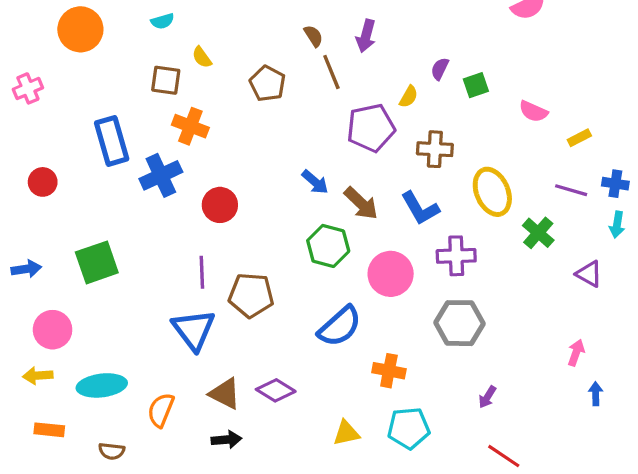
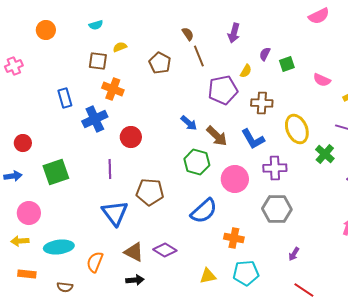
orange circle: (80, 29) -> (46, 30), size x0.7
purple arrow: (366, 36) -> (234, 33), moved
yellow semicircle: (202, 57) -> (120, 47), turned 104
blue rectangle: (112, 141) -> (65, 98), size x0.7
red circle: (43, 182) -> (23, 143), moved
purple line: (202, 272) -> (110, 169), moved

